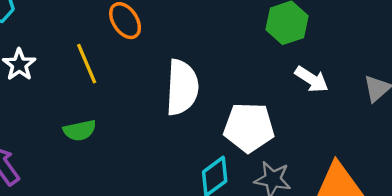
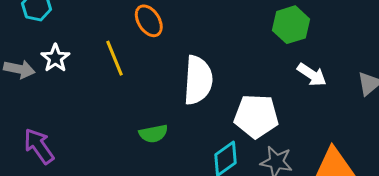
green semicircle: (80, 130) -> (153, 134), moved

